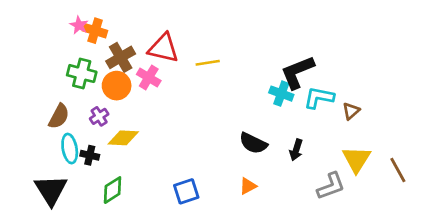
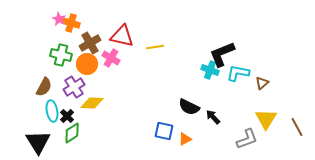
purple cross: (99, 116) -> (74, 87), size x1.5
black arrow: (296, 150) -> (213, 117), moved, turned 119
black cross: (90, 155) -> (67, 116), turned 32
green diamond: (113, 190) -> (72, 133), moved
blue square: (186, 191) -> (164, 131), moved, turned 30

